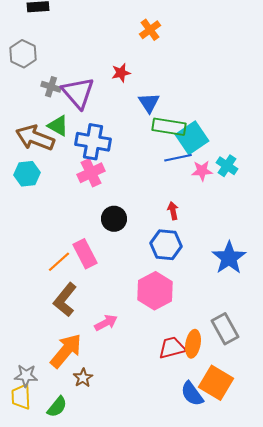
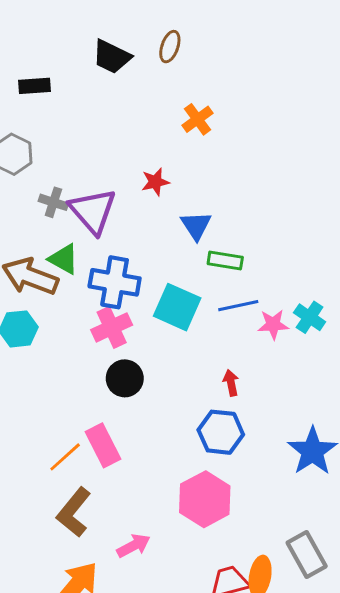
green rectangle: (169, 127) -> (225, 260), size x0.7
cyan square: (192, 138) -> (177, 307), moved, turned -32
black circle: (114, 219) -> (125, 378), moved

